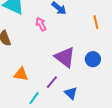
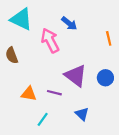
pink arrow: (41, 24) -> (50, 40), size x1.6
purple line: (52, 82) -> (54, 93), moved, turned 64

